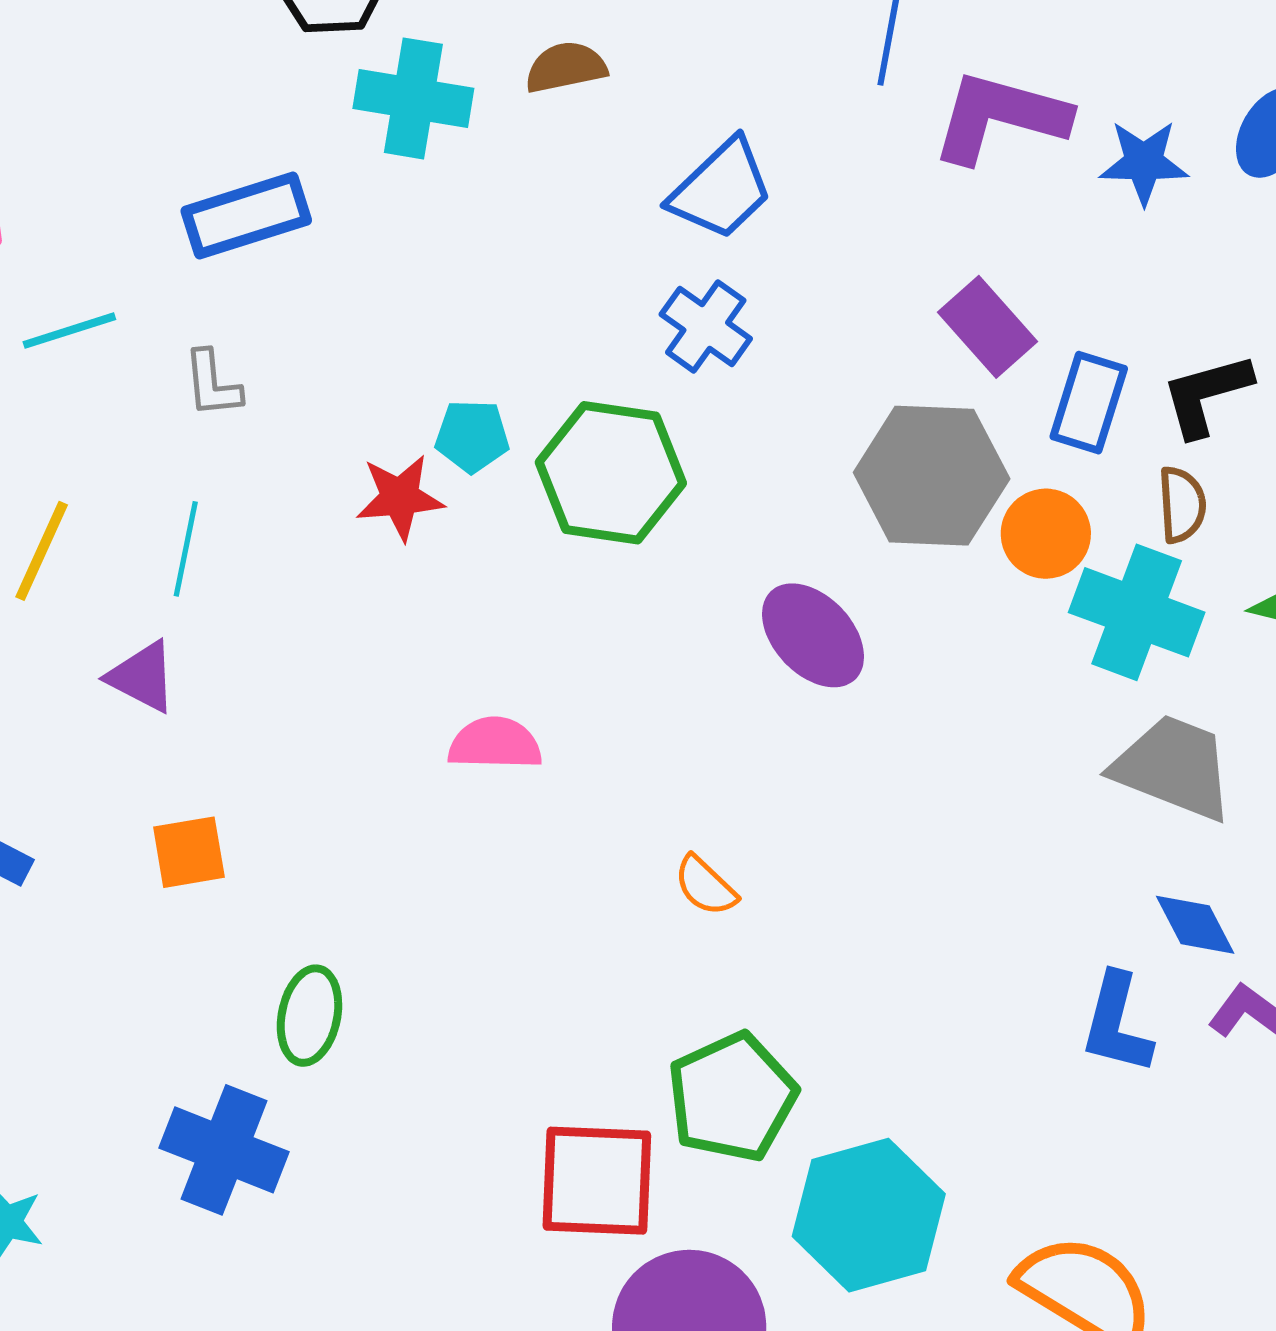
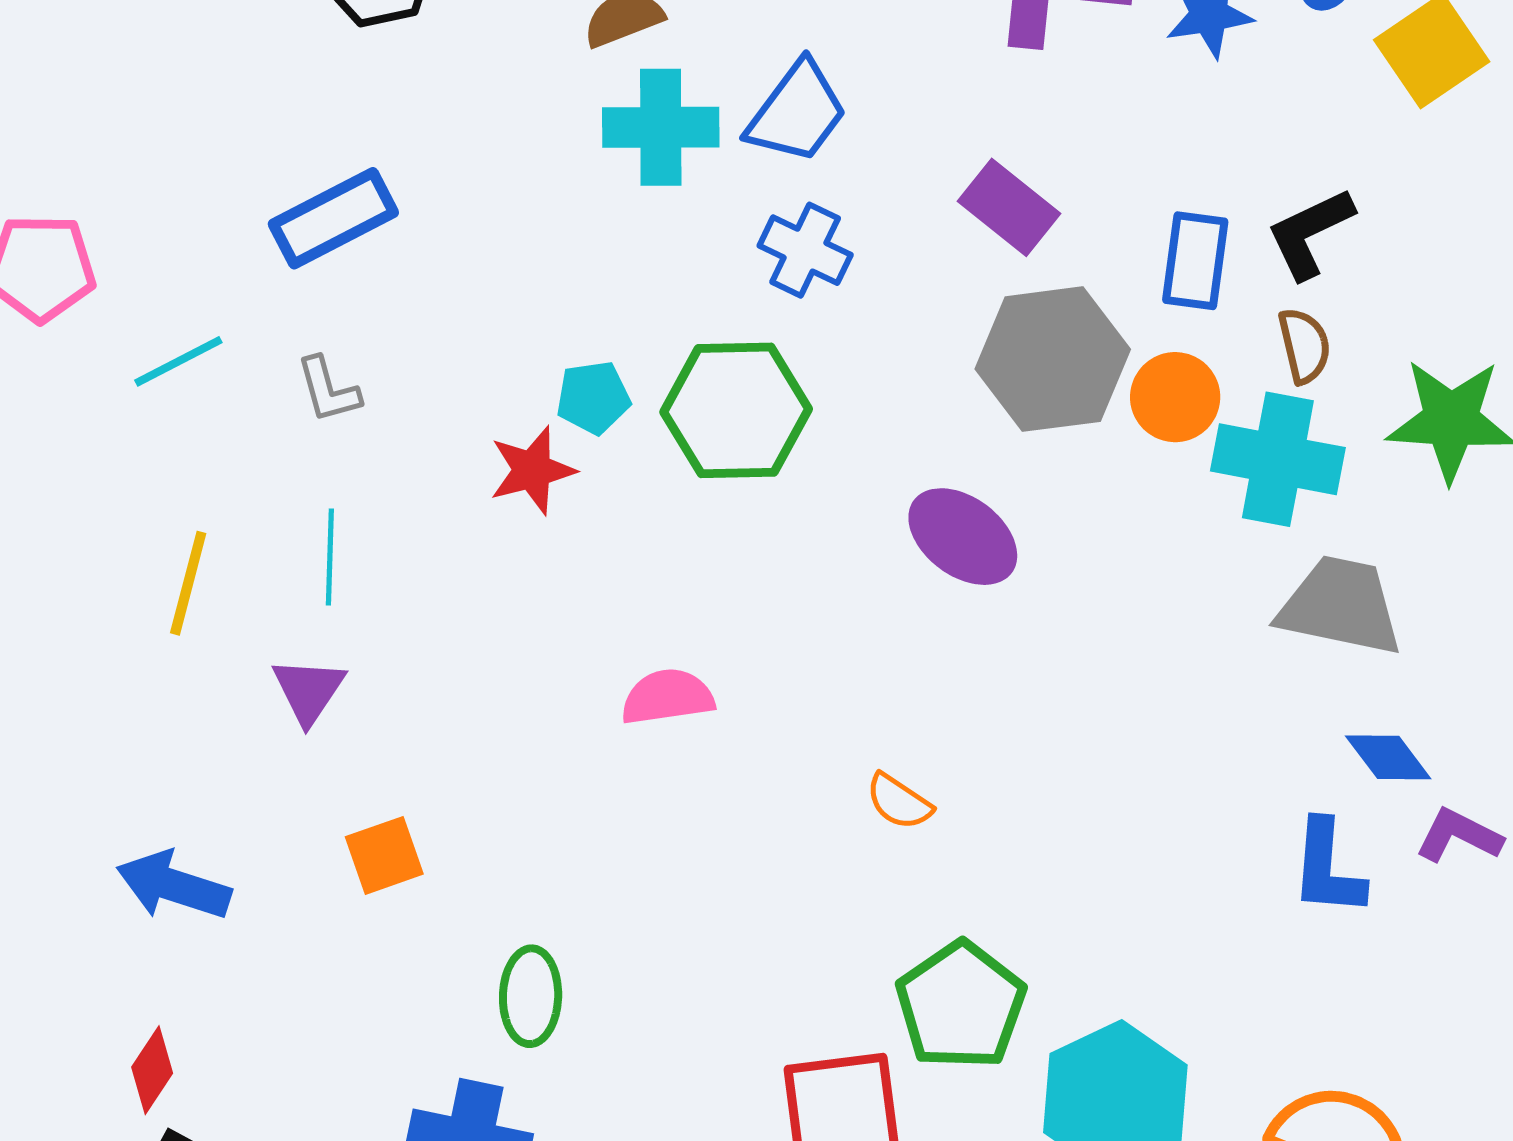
cyan cross: (413, 98) -> (661, 127), moved
purple rectangle: (987, 327) -> (1009, 207), moved
purple triangle: (142, 677) -> (309, 690), turned 46

